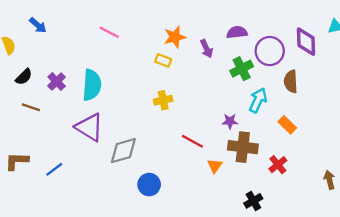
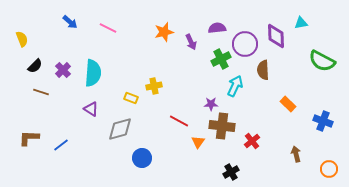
blue arrow: (38, 25) -> (70, 22), moved
yellow rectangle: (163, 60) -> (131, 98), moved
orange rectangle: (287, 125) -> (288, 104), moved
purple triangle: (89, 127) -> (91, 109), size x0.6

